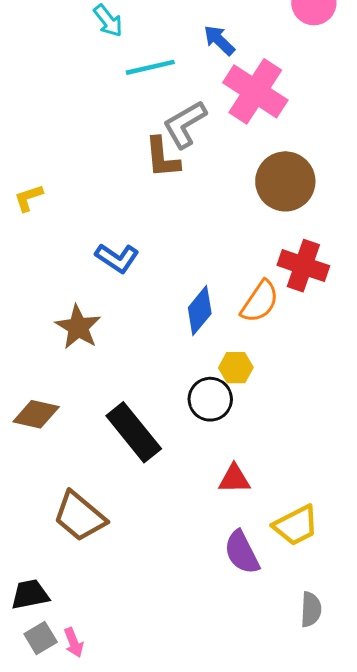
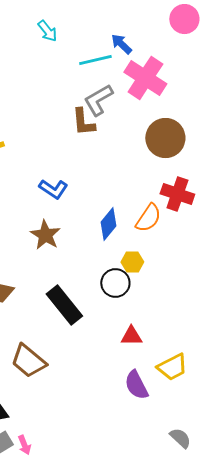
cyan line: (150, 67) -> (95, 60), moved
brown star: (78, 327) -> (45, 235), moved
gray semicircle: (311, 609) -> (180, 438), moved, turned -50

